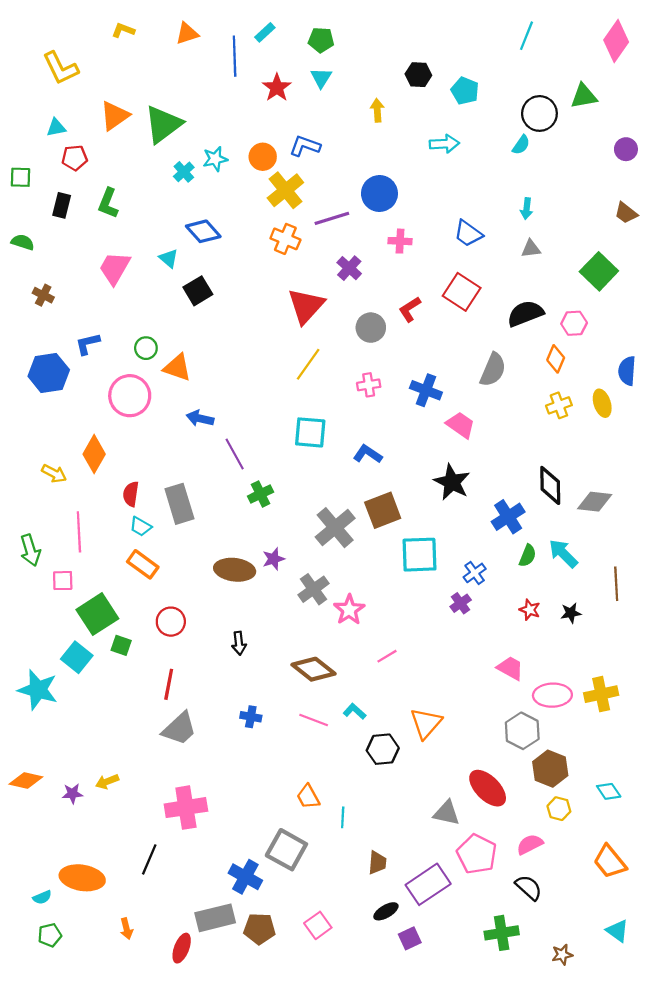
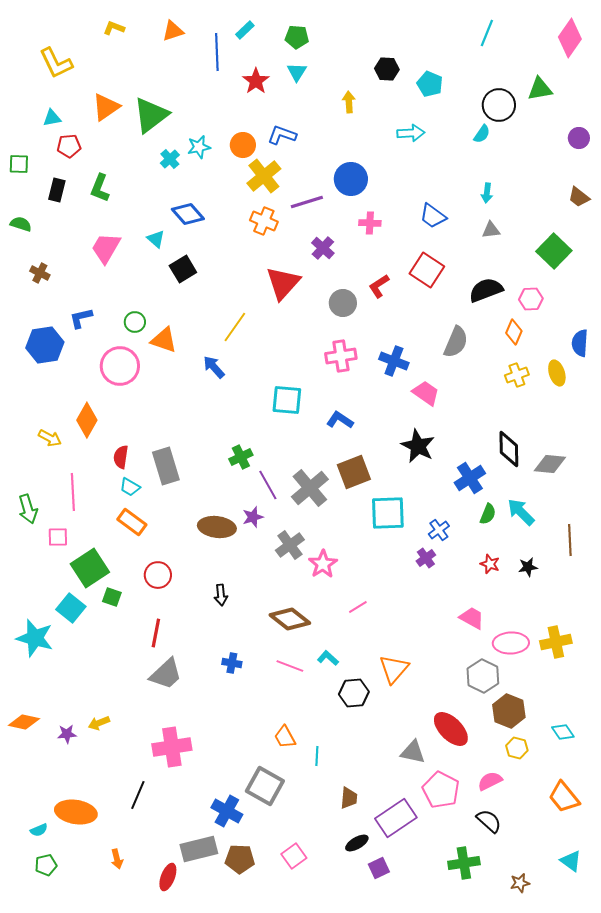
yellow line: (308, 364) -> (235, 327), moved
pink cross: (369, 385) -> (341, 356), size x1.4
blue arrow: (200, 418) -> (214, 367), moved, turned 35
purple line: (235, 454) -> (268, 485), moved

